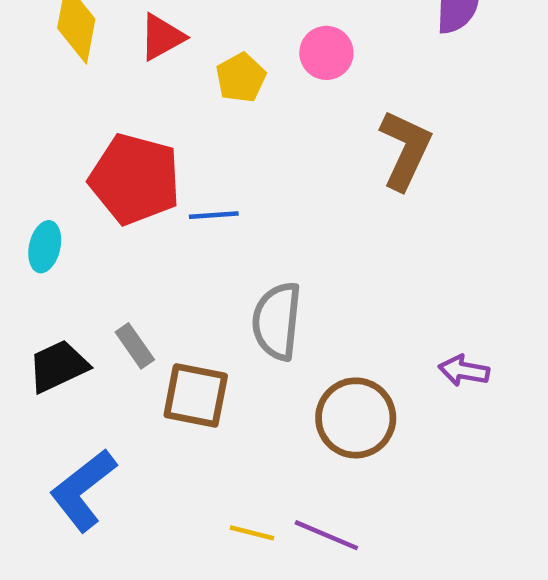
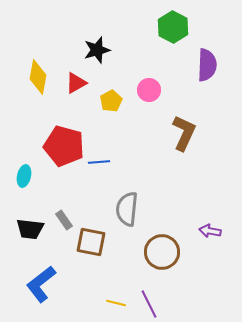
black trapezoid: (58, 366) -> (30, 229), turned -148
purple line: (326, 535) -> (149, 304), turned 40

